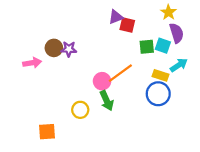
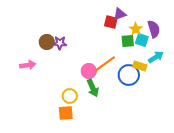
yellow star: (169, 12) -> (136, 29), moved
purple triangle: (116, 17) -> (120, 14), moved
pink arrow: (32, 63) -> (28, 65), moved
blue circle: (158, 94) -> (129, 75), moved
orange square: (47, 132) -> (66, 113), moved

